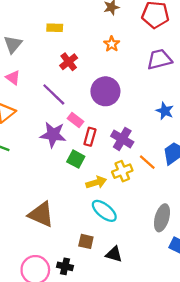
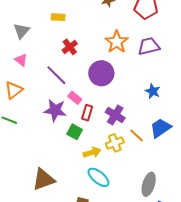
orange star: (112, 44) -> (117, 42), moved, size x1.6
brown triangle: (41, 214) -> (44, 179), turned -45

